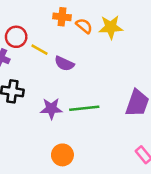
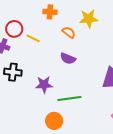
orange semicircle: (84, 26) -> (69, 32), moved
purple semicircle: (64, 64) -> (68, 59), moved
green line: (84, 108) -> (69, 99), moved

